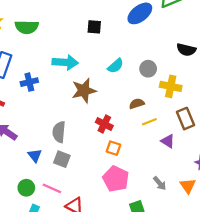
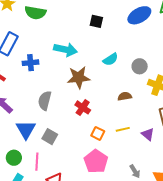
yellow line: (149, 122) -> (123, 129), moved
red cross: (104, 124) -> (83, 107), moved
gray semicircle: (59, 132) -> (45, 101), moved
blue triangle: (35, 155) -> (26, 130), size x1.5
pink line: (52, 188) -> (37, 162), turned 60

